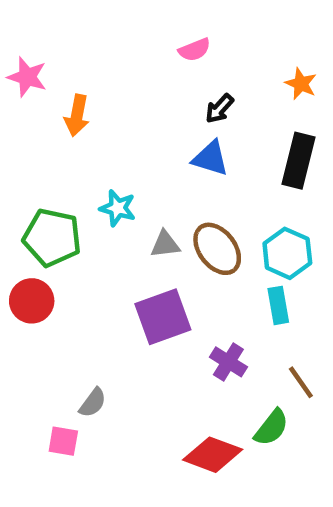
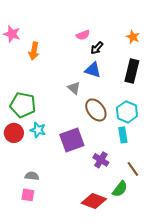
pink semicircle: (195, 50) -> (83, 35), moved
cyan star: (118, 208) -> (38, 130), moved
gray triangle: (165, 244) -> (74, 88), moved, turned 48
gray semicircle: (93, 403) -> (32, 176), moved, turned -120

